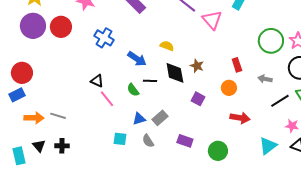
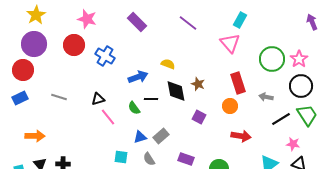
pink triangle: (212, 20) -> (230, 43), moved
red circle: (61, 27) -> (74, 45), moved
blue arrow: (137, 59) -> (138, 77), turned -54
red rectangle: (237, 65) -> (238, 83), size x1.5
red circle: (22, 73) -> (23, 70), moved
black triangle: (97, 81) -> (98, 99), turned -40
blue rectangle: (17, 95) -> (20, 98), moved
gray line: (58, 116) -> (59, 97), moved

